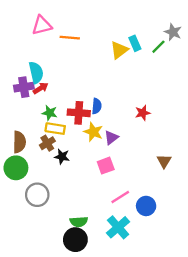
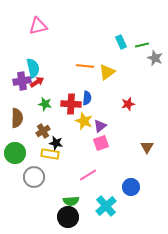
gray star: (173, 32) -> (155, 58), moved
orange line: (70, 38) -> (85, 66), moved
green line: (158, 47) -> (142, 45), turned 32
yellow triangle: (119, 50) -> (107, 72), moved
yellow rectangle: (55, 129) -> (50, 154), moved
brown semicircle: (19, 142) -> (17, 118), moved
pink square: (106, 166) -> (101, 143), moved
pink line: (120, 197) -> (88, 175), moved

